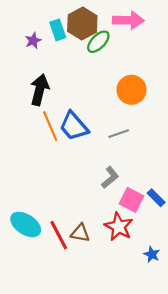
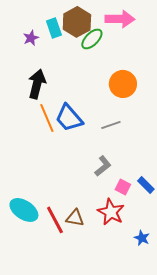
pink square: (131, 200) -> (123, 187), size x0.7

